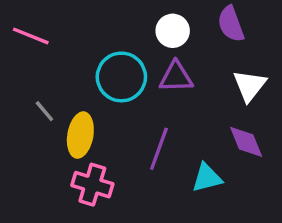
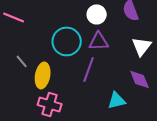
purple line: (159, 149) -> (89, 69), moved

